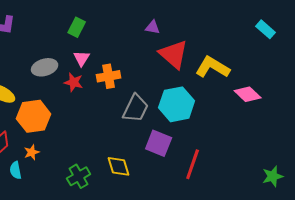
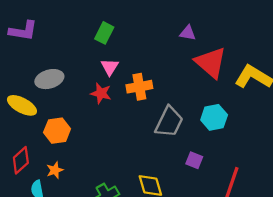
gray ellipse: (45, 67) -> (49, 79), moved
cyan hexagon: (177, 104) -> (214, 117), size x0.7
orange hexagon: (34, 116) -> (57, 131), size x0.7
purple square: (159, 143) -> (194, 160), size x0.6

